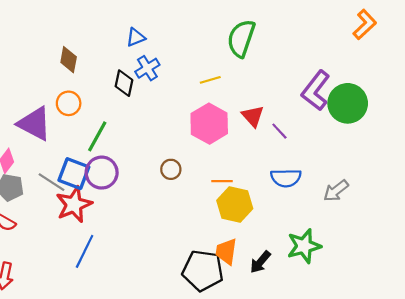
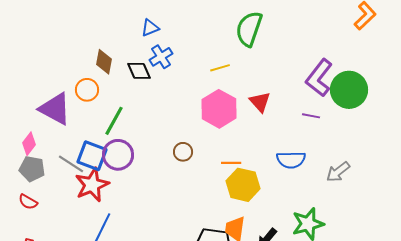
brown diamond: (69, 60) -> (104, 62), moved
black diamond: (124, 83) -> (139, 71), turned -35
purple line: (279, 131) -> (311, 116), moved, turned -36

